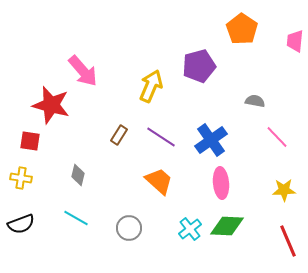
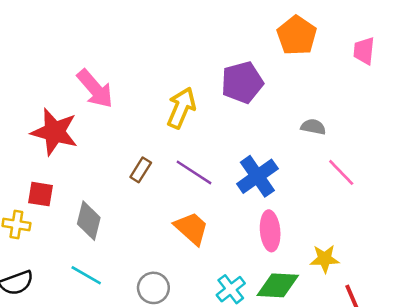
red square: (30, 141) -> (40, 194), moved
gray diamond: (78, 175) -> (89, 221), size x1.4
yellow star: (284, 190) -> (325, 259), moved

